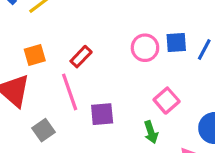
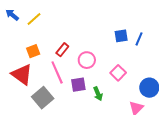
pink circle: (145, 48) -> (87, 60), moved
gray square: (44, 130) -> (43, 98), size x1.5
green arrow: (151, 132) -> (98, 94), moved

